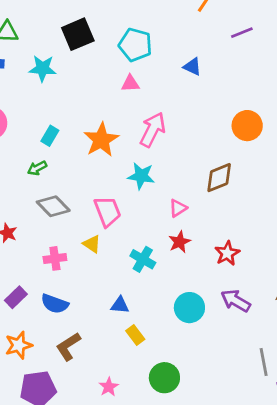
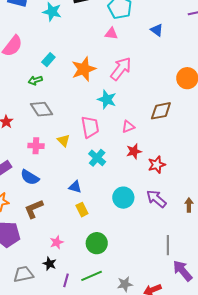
pink trapezoid: (107, 211) -> (90, 127), moved
red star: (179, 242) -> (134, 151), moved

